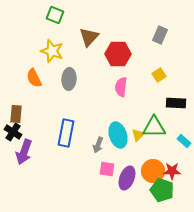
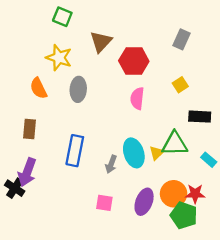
brown rectangle: (16, 114) -> (29, 129), moved
black cross: (13, 132) -> (15, 188), moved
pink square: (107, 169) -> (104, 203), moved

